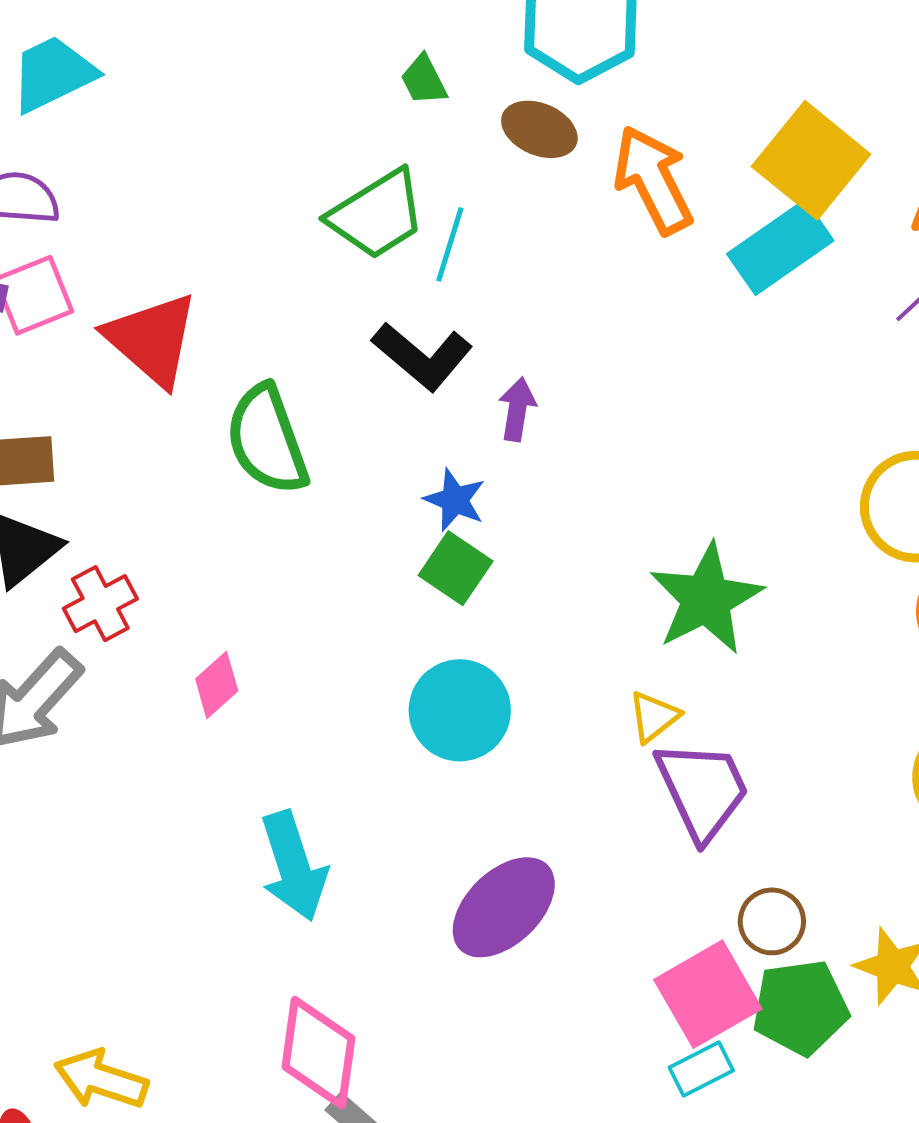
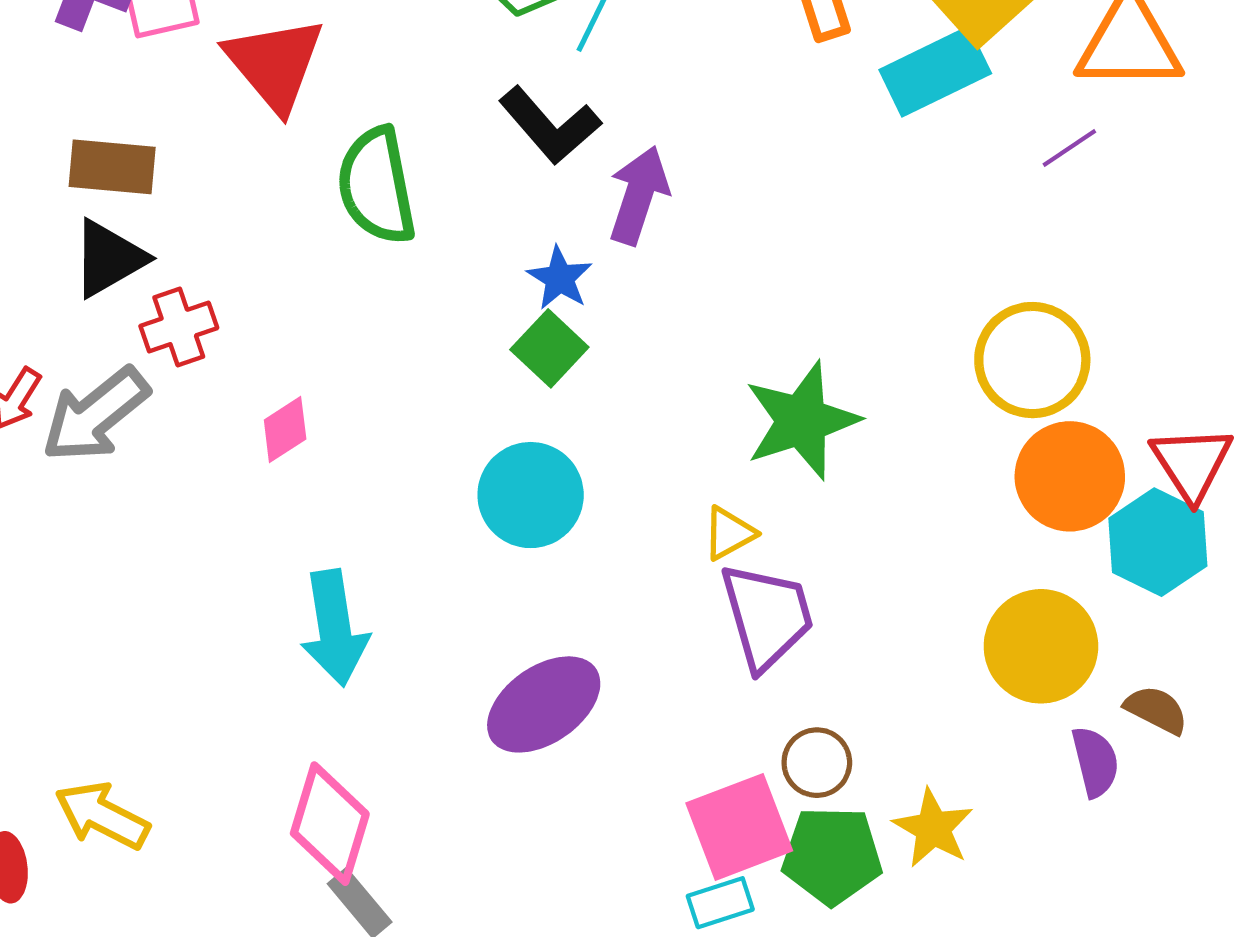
purple arrow: (517, 409) -> (639, 195), size x1.5

